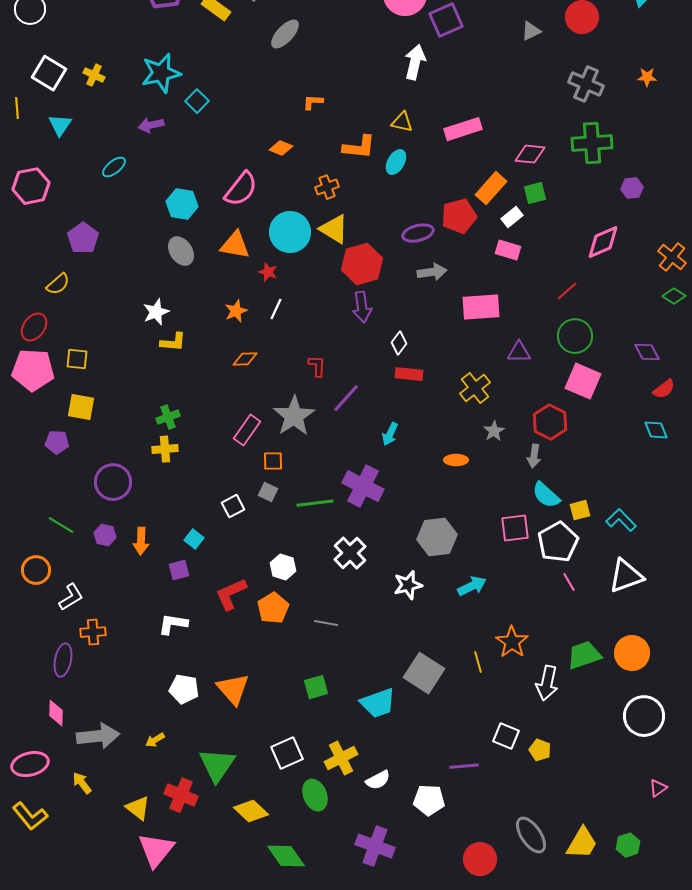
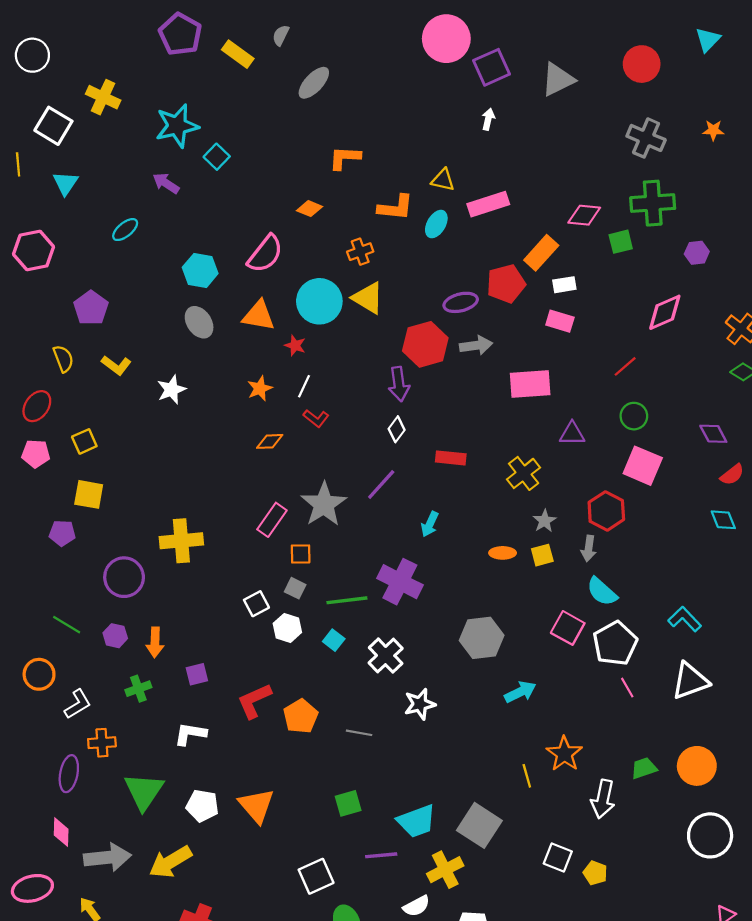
gray triangle: (531, 31) -> (558, 79), moved, size x1.6
white arrow: (415, 62) -> (488, 119), moved, size x0.6
yellow cross: (94, 75) -> (103, 97), moved, size x1.4
orange L-shape: (313, 102) -> (345, 158), size x1.4
purple arrow: (151, 125) -> (166, 183), turned 45
pink rectangle: (463, 129) -> (488, 204), moved
green square: (535, 193) -> (621, 242), moved
white rectangle: (512, 217) -> (564, 285), turned 30
red hexagon: (362, 264) -> (425, 344), moved
yellow semicircle: (58, 284) -> (63, 359), turned -70
green circle: (575, 336) -> (634, 416), size x0.7
yellow L-shape: (173, 342) -> (116, 365), moved, turned 32
white diamond: (399, 343) -> (397, 429), moved
yellow square: (77, 359) -> (84, 441), turned -30
red L-shape: (317, 366) -> (316, 418), moved, turned 125
pink pentagon: (33, 370) -> (36, 454), size x0.6
green cross: (168, 417) -> (138, 689), moved
yellow cross: (165, 449) -> (181, 541), size x1.5
yellow square: (580, 510) -> (542, 555), moved
pink square: (515, 528) -> (568, 628), turned 36
cyan square: (194, 539) -> (334, 640), moved
white hexagon: (283, 567) -> (287, 628), moved
white star: (408, 585) -> (420, 704), moved
green trapezoid: (584, 655) -> (644, 768), size x0.7
gray square: (424, 673) -> (479, 825), moved
yellow arrow: (155, 740) -> (170, 862), size x2.0
yellow cross: (341, 758) -> (445, 870), moved
green triangle: (217, 765) -> (144, 791), moved
purple line: (464, 766) -> (381, 855), moved

